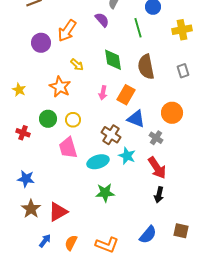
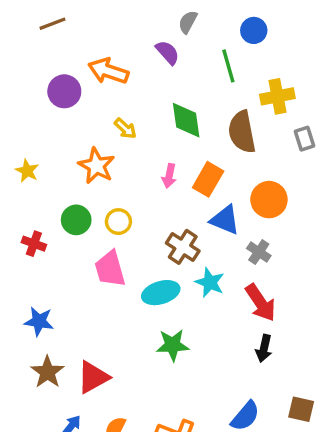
yellow cross: (182, 30) -> (277, 96), moved
orange arrow: (67, 31) -> (108, 71), turned 75
orange circle: (172, 113) -> (269, 200), moved

